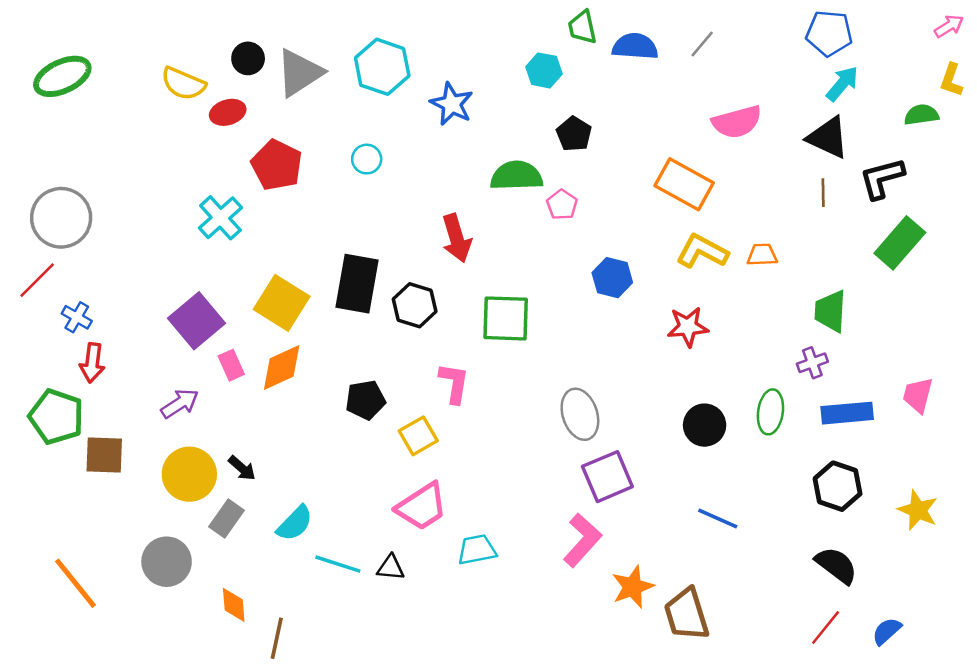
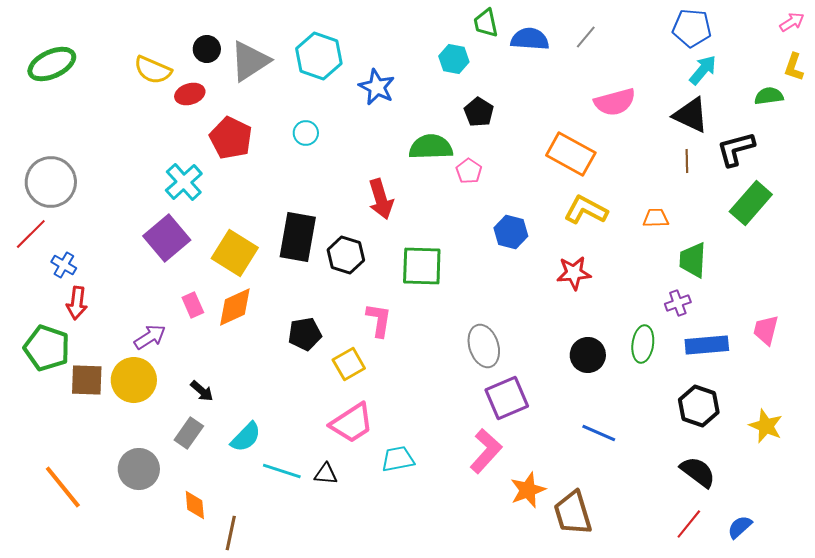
orange trapezoid: (762, 255) -> (656, 218), moved
purple square: (197, 321) -> (167, 238), moved
yellow circle: (189, 474) -> (134, 380), moved

